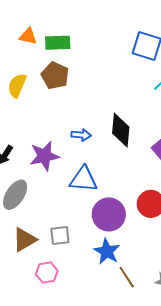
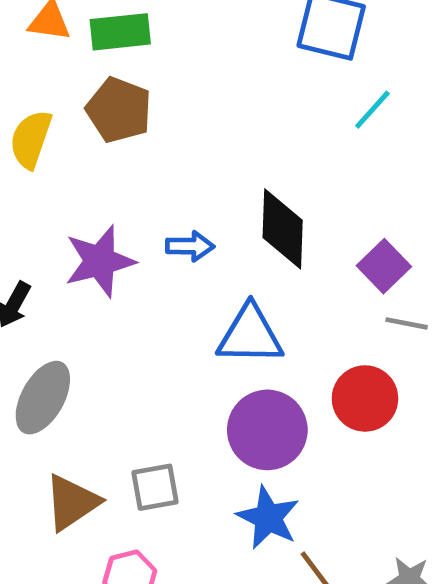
purple star: (44, 156) -> (100, 261), moved
blue triangle: (84, 179) -> (250, 335), moved

